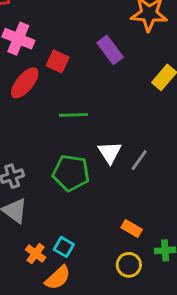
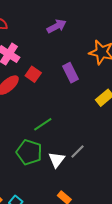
green line: (73, 115) -> (43, 124), moved, turned -42
white triangle: (110, 152) -> (57, 160), moved

